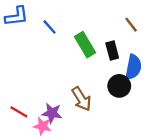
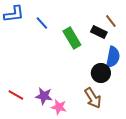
black rectangle: (112, 51) -> (99, 32), moved, turned -49
brown arrow: (81, 99) -> (93, 98), moved
pink star: (42, 126) -> (59, 107), moved

